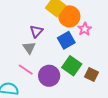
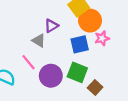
gray triangle: (29, 48) -> (39, 41), turned -40
green square: (72, 66) -> (77, 72), turned -30

